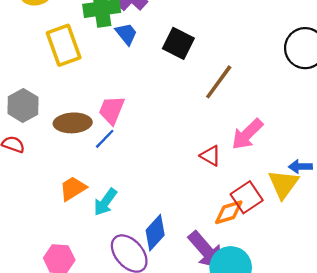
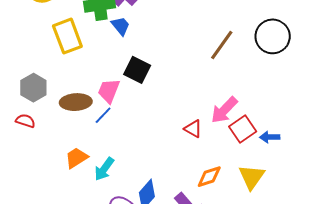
black square: (178, 43) -> (137, 70), moved
brown line: (219, 82) -> (222, 45), moved
yellow triangle: (283, 184) -> (252, 177), moved
red square: (247, 197) -> (243, 129), moved

